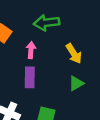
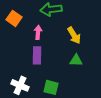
green triangle: (76, 83) -> (76, 60), turned 32

